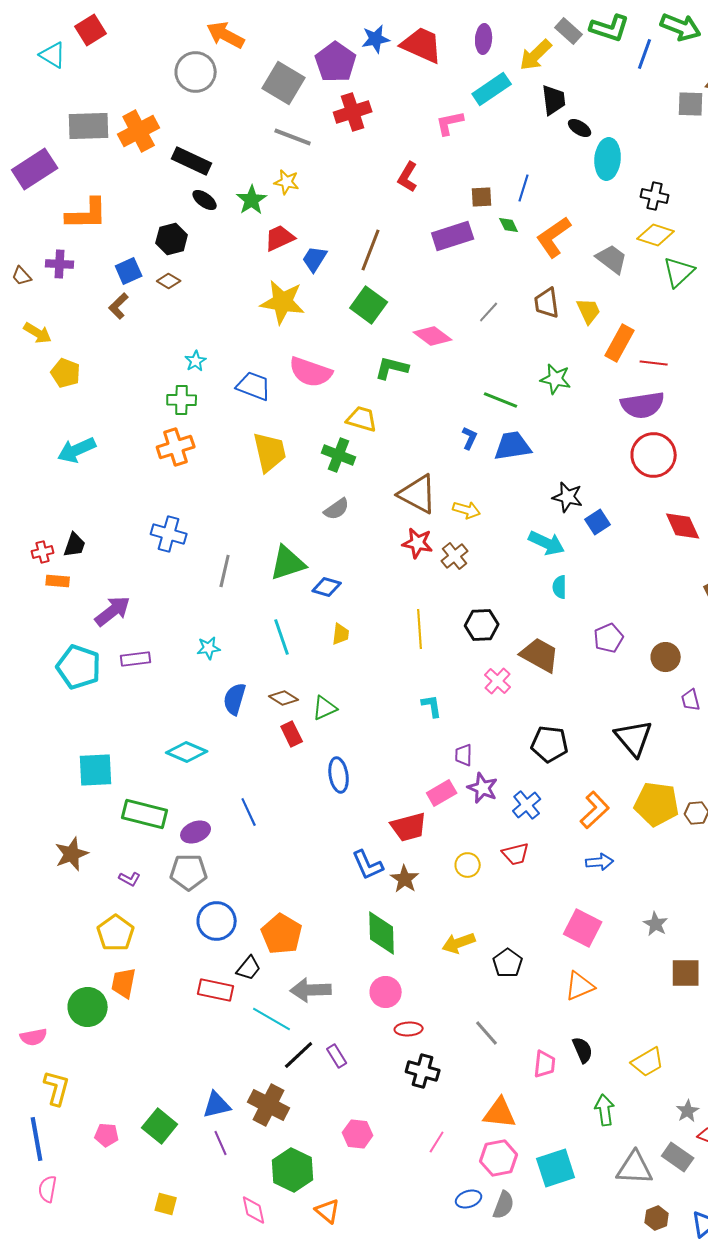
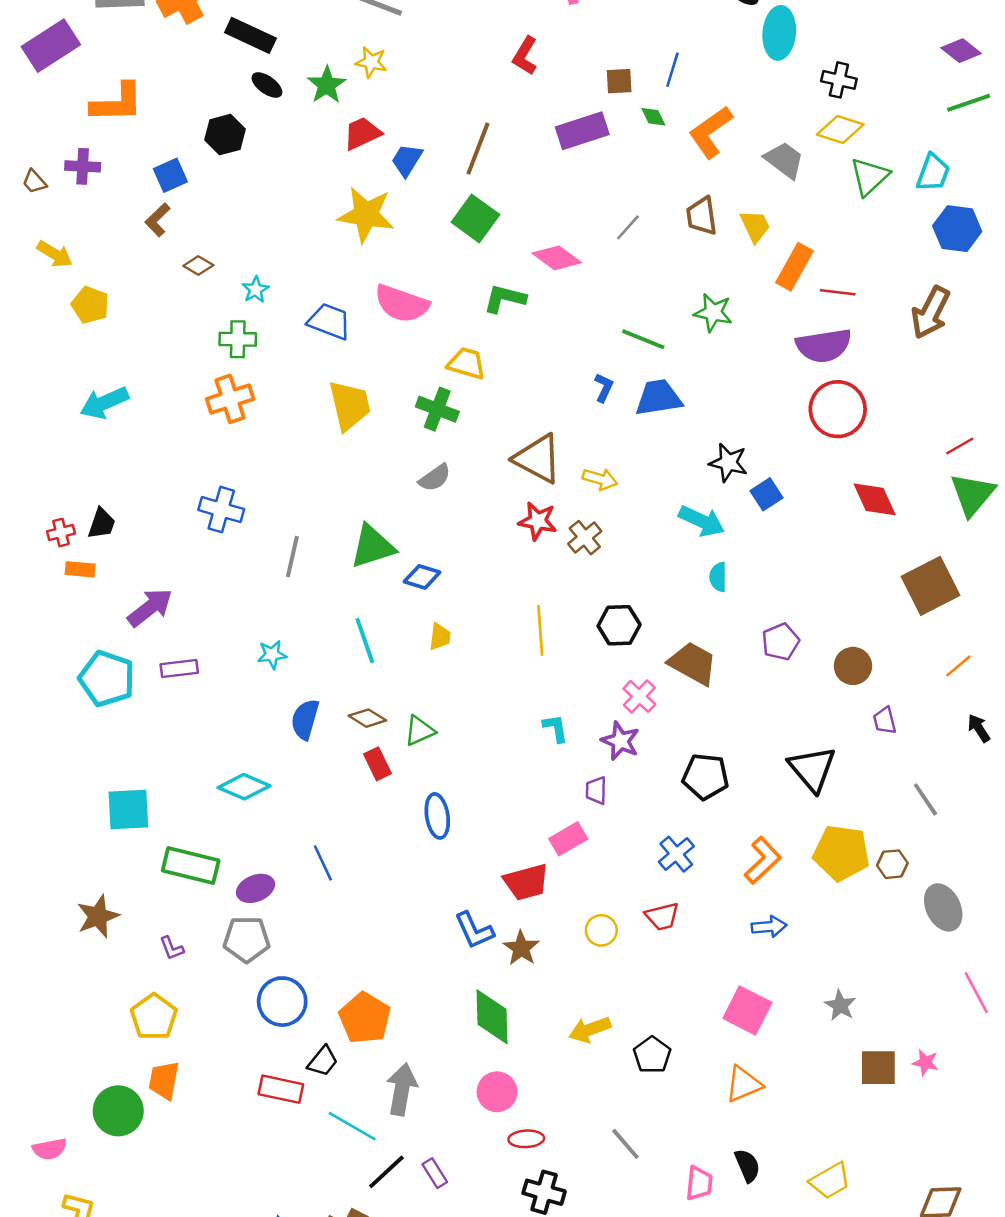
brown diamond: (169, 281) -> (198, 266), moved
purple star: (483, 788) -> (620, 741), moved
purple L-shape: (130, 879) -> (172, 948), turned 40
gray arrow: (311, 990) -> (402, 1089), turned 102

